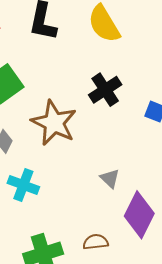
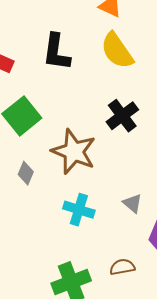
cyan cross: (23, 185) -> (79, 210), moved

